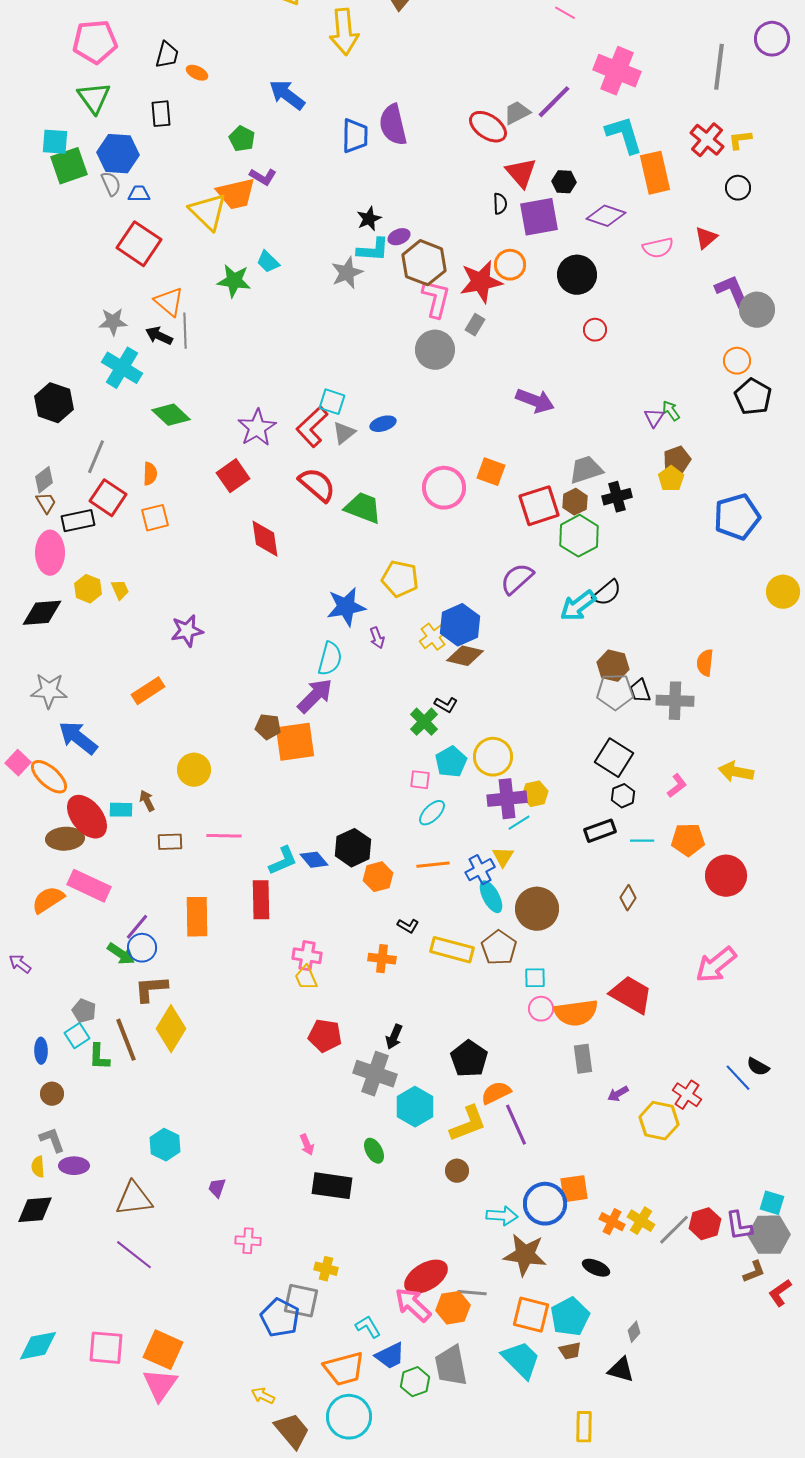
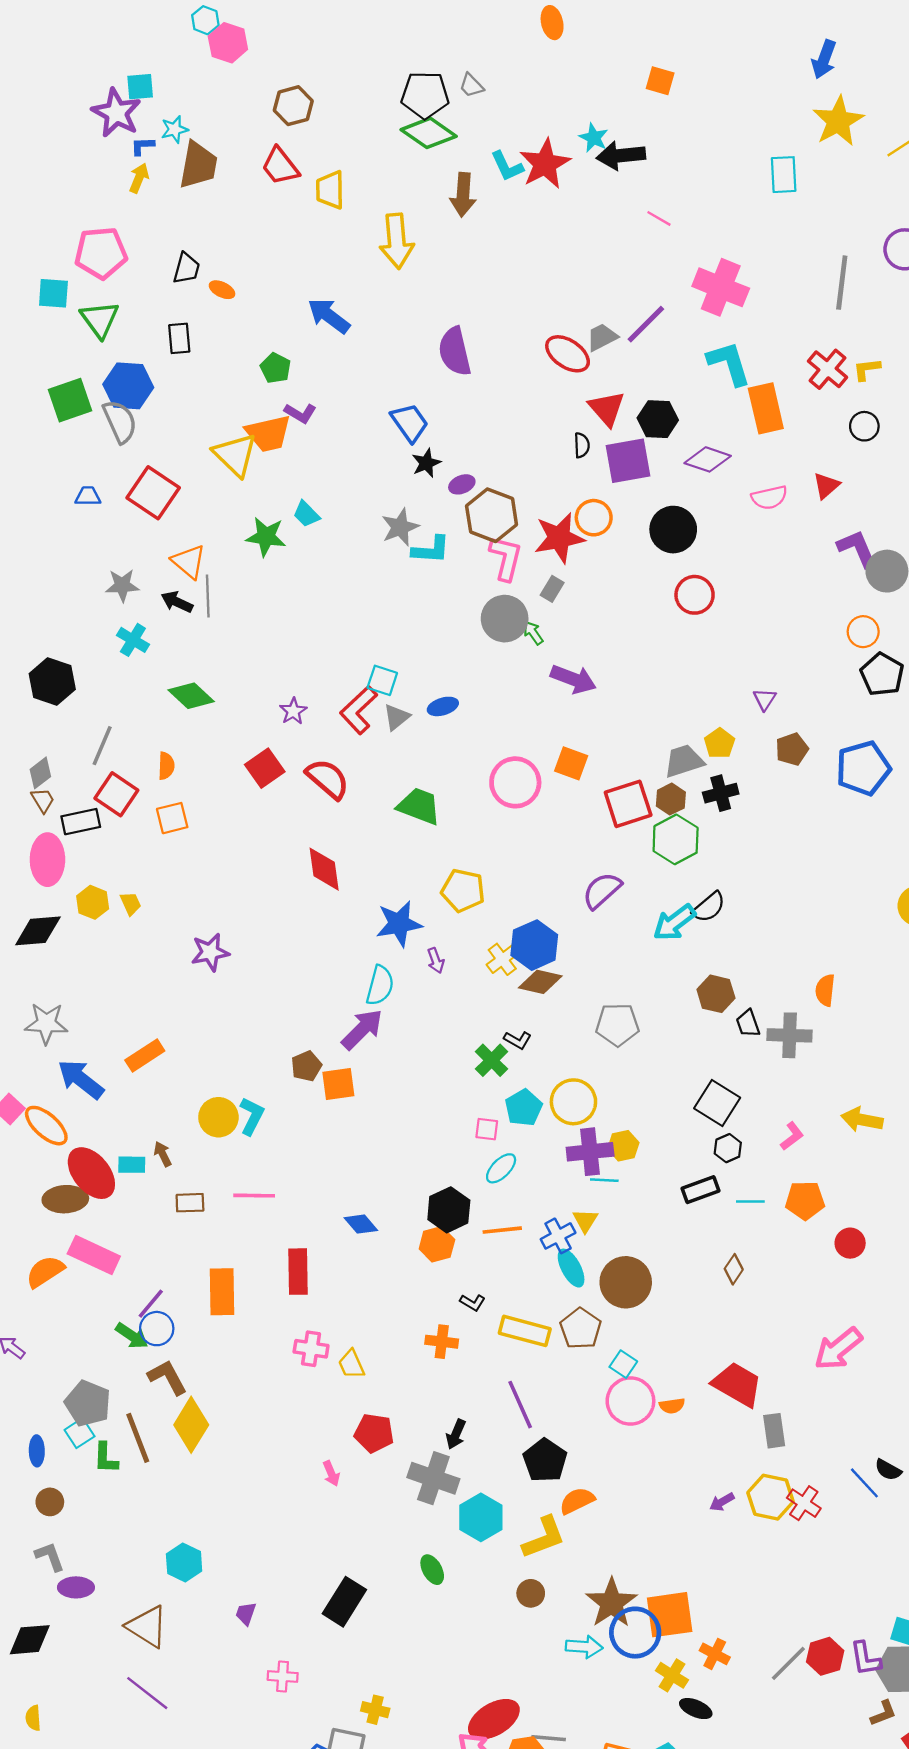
blue trapezoid: (355, 136) -> (410, 423), moved, turned -36
cyan square: (55, 142) -> (53, 293), moved
black hexagon: (564, 182) -> (658, 419), size x1.4
gray semicircle: (111, 184) -> (120, 421), size x1.5
blue trapezoid: (139, 194) -> (88, 496), moved
cyan L-shape: (373, 250) -> (431, 550), moved
red circle: (595, 330) -> (695, 595), size x1.4
cyan cross: (122, 368) -> (133, 640), size x0.7
purple arrow: (535, 401) -> (573, 679), moved
green arrow: (671, 411) -> (533, 633), moved
purple star: (257, 428) -> (293, 711), size x0.6
yellow pentagon: (671, 479) -> (719, 743), moved
red semicircle: (317, 485) -> (328, 779), moved
blue pentagon: (737, 517) -> (863, 768), moved
red diamond: (265, 539) -> (324, 869), moved
orange rectangle: (148, 691) -> (145, 1056), moved
gray pentagon: (615, 692) -> (617, 1025), moved
brown pentagon: (268, 727) -> (306, 1066), turned -30
orange square: (295, 742) -> (338, 1084), size x0.7
cyan line: (519, 823) -> (604, 1180), turned 35
black hexagon: (353, 848) -> (449, 1210), moved
cyan L-shape: (283, 861) -> (252, 1116), moved, turned -40
red circle: (726, 876) -> (850, 1243), size x0.6
pink cross: (307, 956) -> (311, 1349), moved
cyan square: (535, 978) -> (623, 1364), turned 35
brown L-shape: (151, 989) -> (167, 1377), turned 66
pink circle: (541, 1009) -> (630, 1401), size x1.6
gray pentagon: (84, 1011) -> (88, 1403), size x1.6
orange semicircle: (576, 1013) -> (672, 1406), size x0.5
gray rectangle: (583, 1059) -> (774, 1431), moved
yellow hexagon: (659, 1121) -> (771, 1497), moved
purple line: (516, 1125) -> (520, 1405), moved
pink arrow: (307, 1145) -> (331, 1473), moved
yellow semicircle: (38, 1167) -> (33, 1718), moved
black rectangle: (332, 1186) -> (344, 1602), moved, turned -66
orange square: (574, 1189) -> (670, 1615), size x1.4
brown triangle: (134, 1199) -> (147, 1627), turned 39
yellow cross: (641, 1221) -> (672, 1675), moved
brown star: (525, 1255) -> (611, 1603), moved, turned 30

